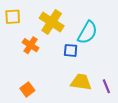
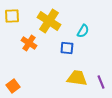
cyan semicircle: (87, 33) -> (83, 31), size x0.6
orange square: (27, 89) -> (13, 86), moved

